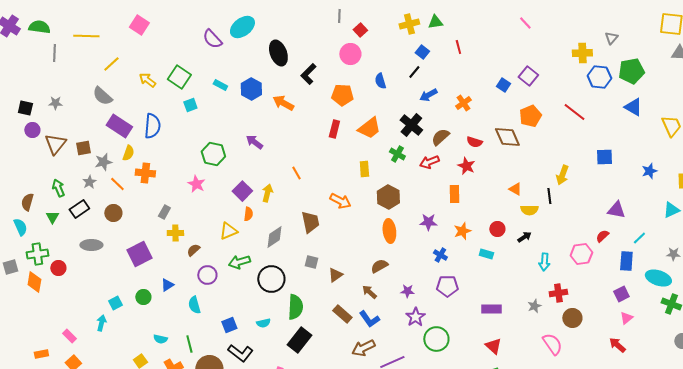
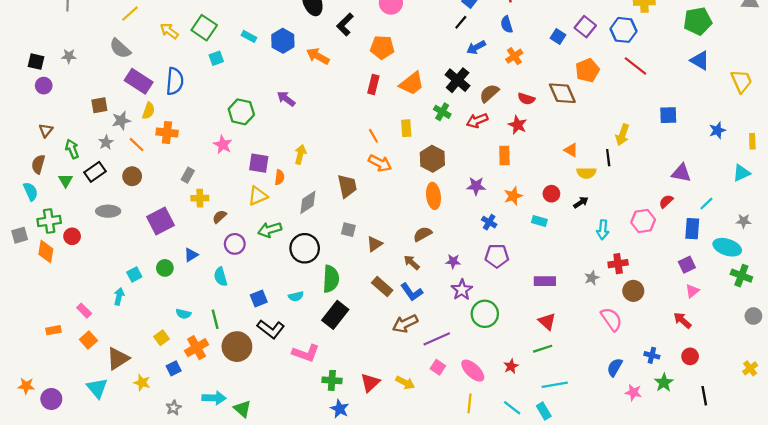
blue hexagon: (599, 77) -> (623, 30), moved
blue semicircle: (380, 81) -> (507, 24), moved
brown triangle: (55, 144) -> (46, 130), moved, size x0.6
orange line: (296, 173) -> (373, 136), moved
purple square: (242, 191) -> (259, 163), moved, turned -36

